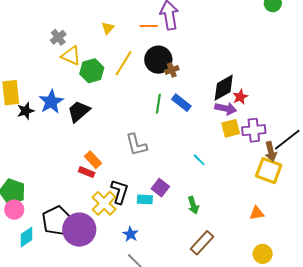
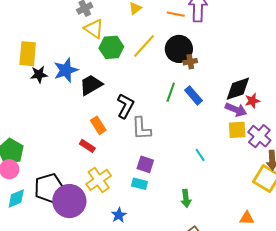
purple cross: (254, 130) -> (259, 136), turned 35
orange rectangle: (93, 160) -> (98, 125), moved
purple square: (160, 188) -> (145, 164), moved, turned -30
black L-shape: (120, 192) -> (125, 106), moved

